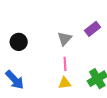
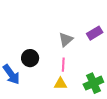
black circle: (19, 42) -> (30, 58), moved

